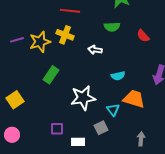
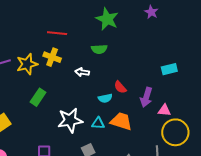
red semicircle: (143, 36) -> (120, 87), moved
cyan triangle: (113, 110) -> (98, 123), moved, turned -48

